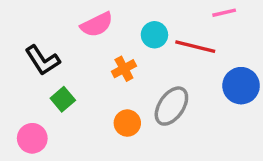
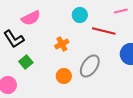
pink semicircle: (97, 25) -> (31, 18), moved
cyan circle: (154, 35) -> (80, 15), moved

